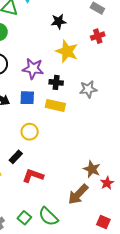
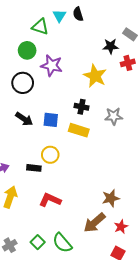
black star: (59, 21) -> (111, 46), moved
purple star: (33, 69) -> (52, 66), moved
black rectangle: (16, 157) -> (34, 168), moved, turned 48
brown star: (92, 169) -> (111, 198), turned 30
red star: (107, 183) -> (121, 227), moved

